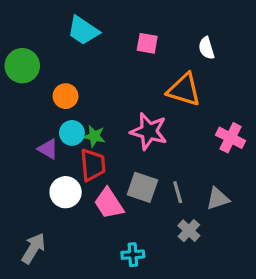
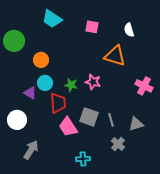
pink star: (149, 131) -> (93, 82), size x0.7
green star: (94, 136) -> (71, 85), moved
white circle: (66, 192) -> (17, 120), moved
gray arrow: (33, 248) -> (31, 150), moved

